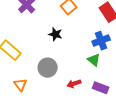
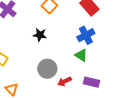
gray circle: (48, 68) -> (47, 69), moved

